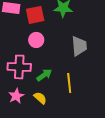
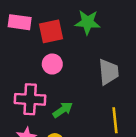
yellow line: (69, 83) -> (115, 120), moved

